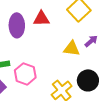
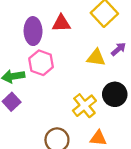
pink hexagon: (25, 74) -> (41, 63), moved

